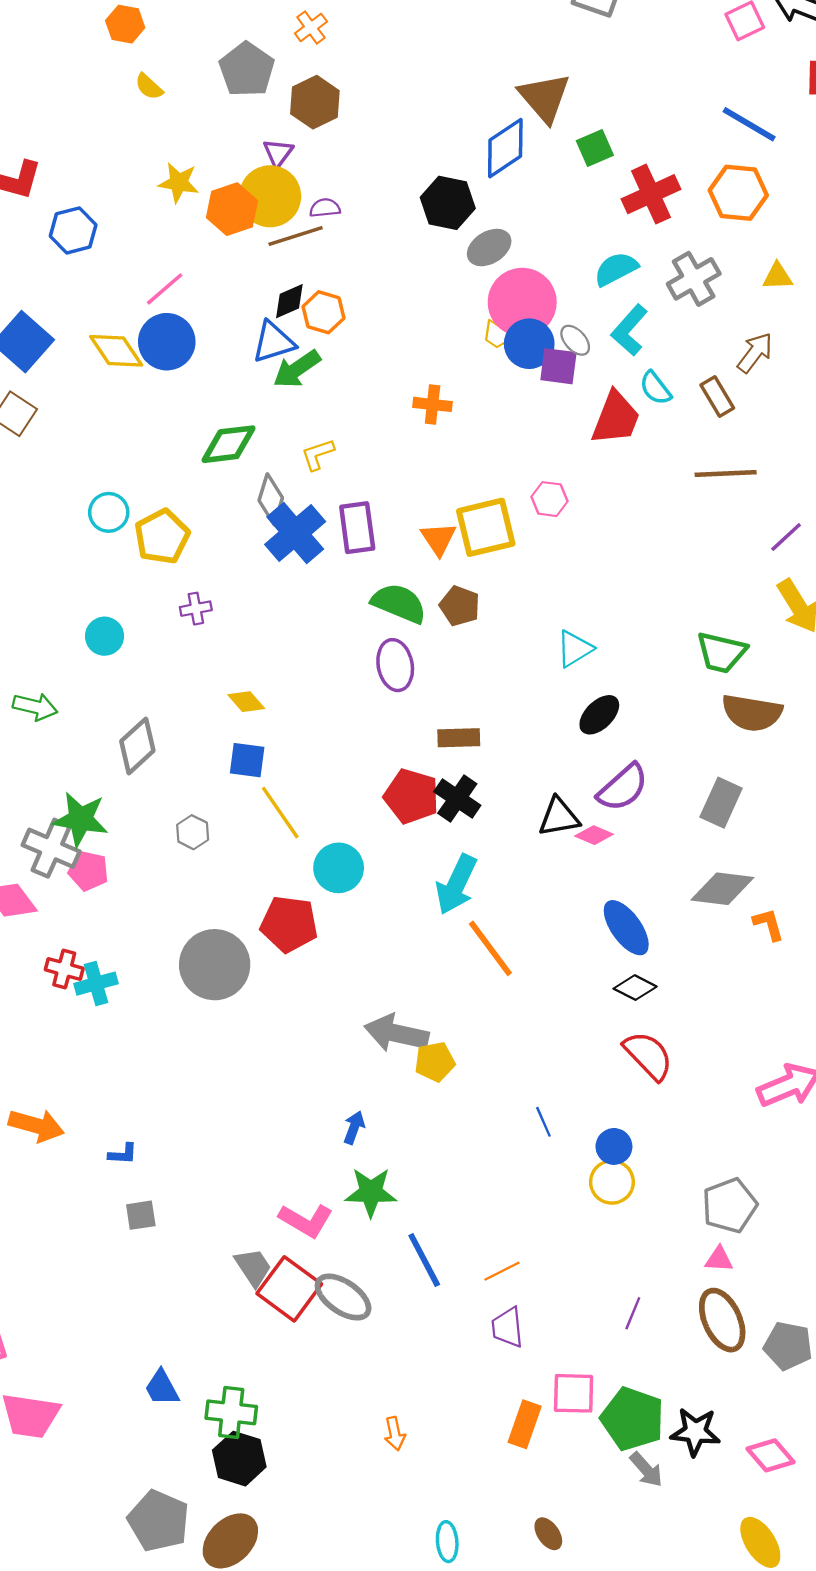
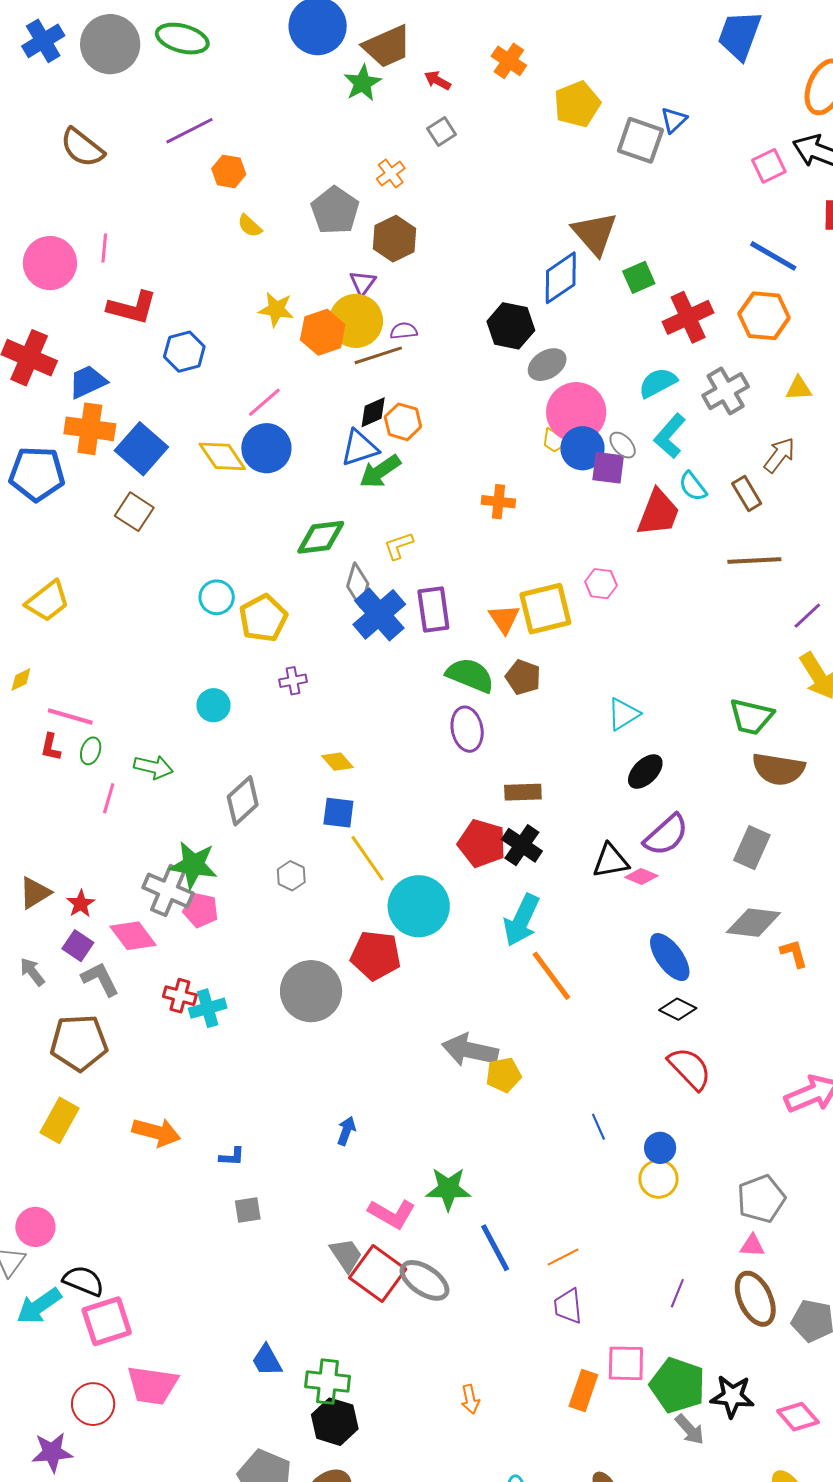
cyan circle: (339, 868) -> (419, 906), size x1.4
blue arrow: (354, 1128) -> (346, 1131), moved

